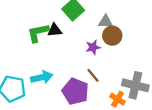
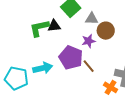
gray triangle: (105, 22) -> (92, 19), moved
purple pentagon: (75, 91) -> (71, 58), moved

